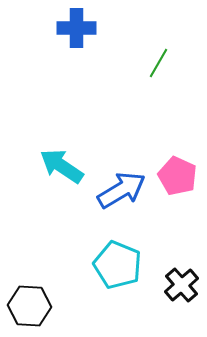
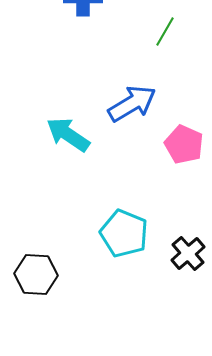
blue arrow: (122, 190) -> (132, 103), moved

